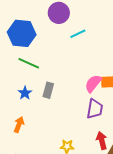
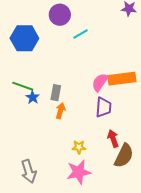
green line: (29, 63) -> (23, 86), moved
orange arrow: (19, 125) -> (60, 111), moved

